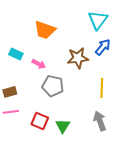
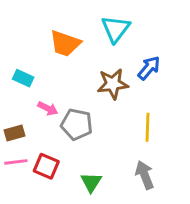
cyan triangle: (98, 20) -> (116, 29), moved
pink arrow: (39, 64) -> (48, 108), moved
red square: (40, 121) -> (46, 166), moved

